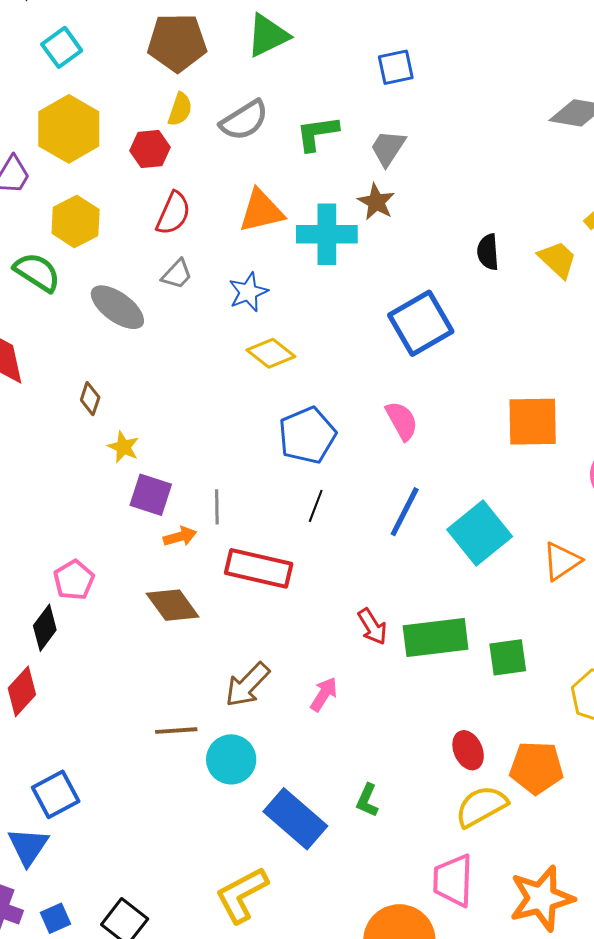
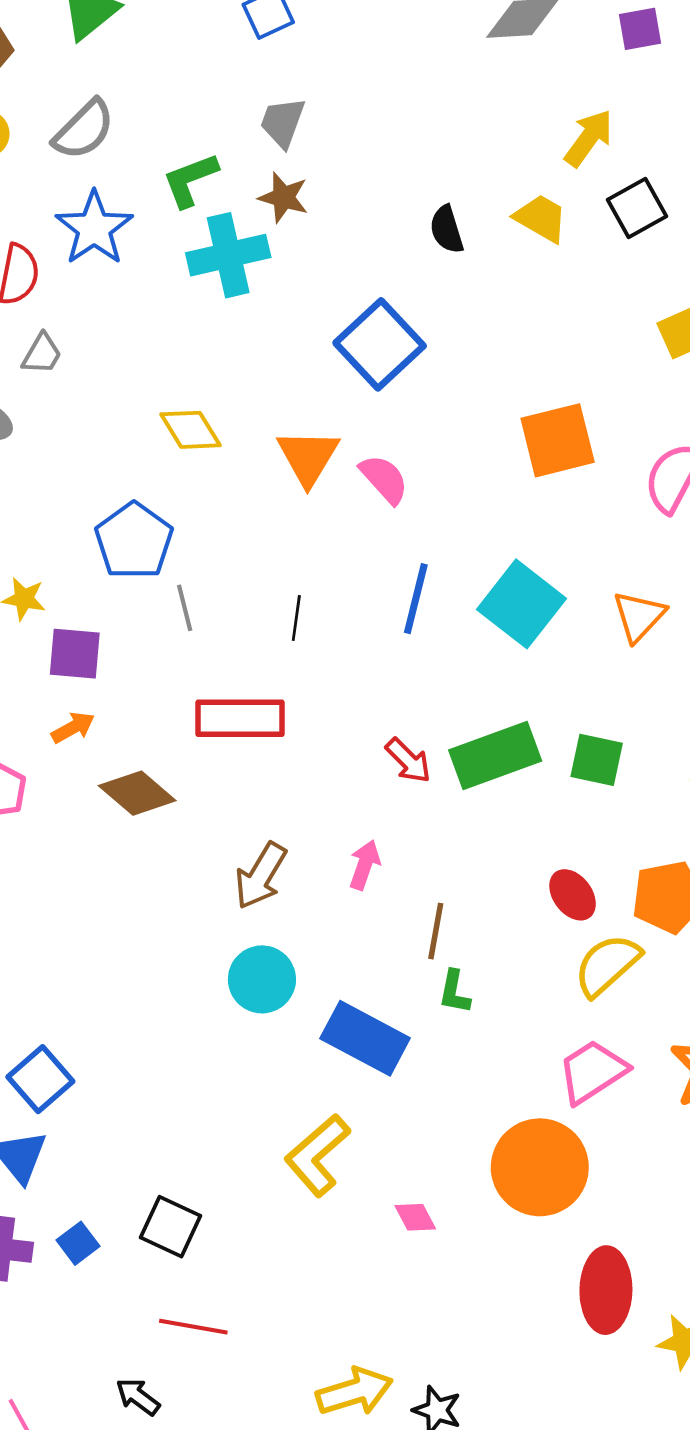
green L-shape: (317, 133) -> (190, 180), moved
orange triangle: (261, 211) -> (308, 457), moved, turned -33
blue star: (248, 292) -> (94, 228), moved, size x1.4
yellow diamond: (271, 353) -> (191, 430), turned 33
blue pentagon: (307, 435) -> (134, 541), moved
gray line: (217, 507) -> (185, 608), moved
orange arrow: (180, 537) -> (73, 728), moved
green square: (508, 657) -> (597, 760), turned 33
brown line: (176, 731) -> (436, 931), moved, turned -63
pink trapezoid: (453, 880) -> (593, 1072), turned 68

